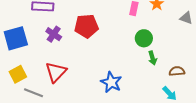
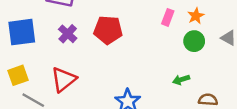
green circle: (144, 38) -> (194, 41), moved
green arrow: (152, 58) -> (181, 80), turned 80

